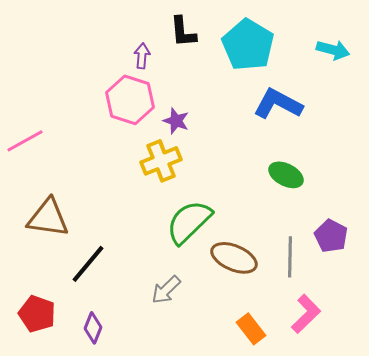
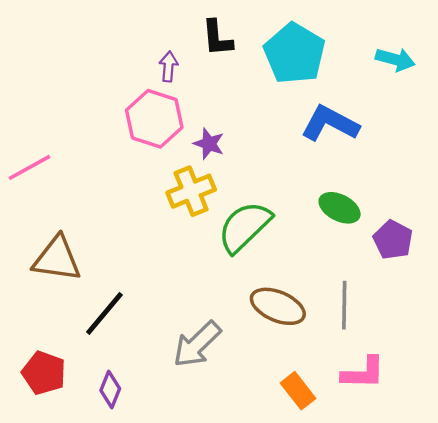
green semicircle: (189, 222) -> (245, 227), moved
purple pentagon: (331, 236) -> (393, 240), moved
gray arrow: (166, 290) -> (197, 344), size x1.4
pink L-shape: (306, 314) -> (363, 373), turned 45

